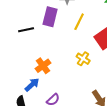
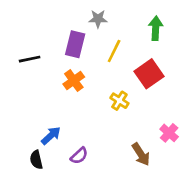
black line: (26, 30) -> (30, 59), moved
orange cross: (43, 66) -> (74, 81), moved

